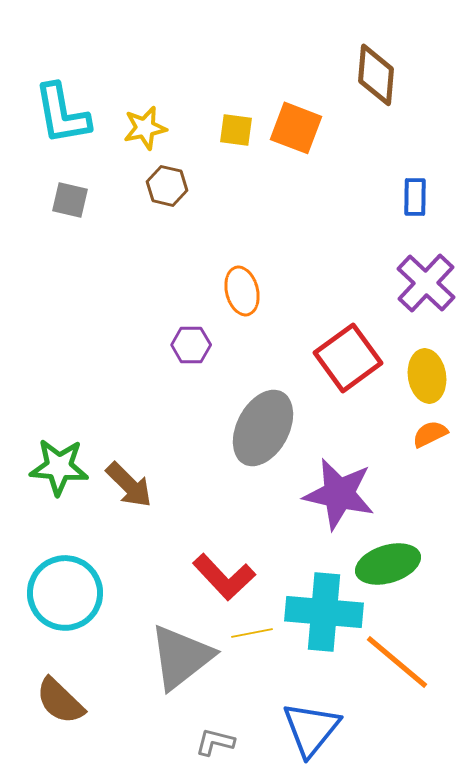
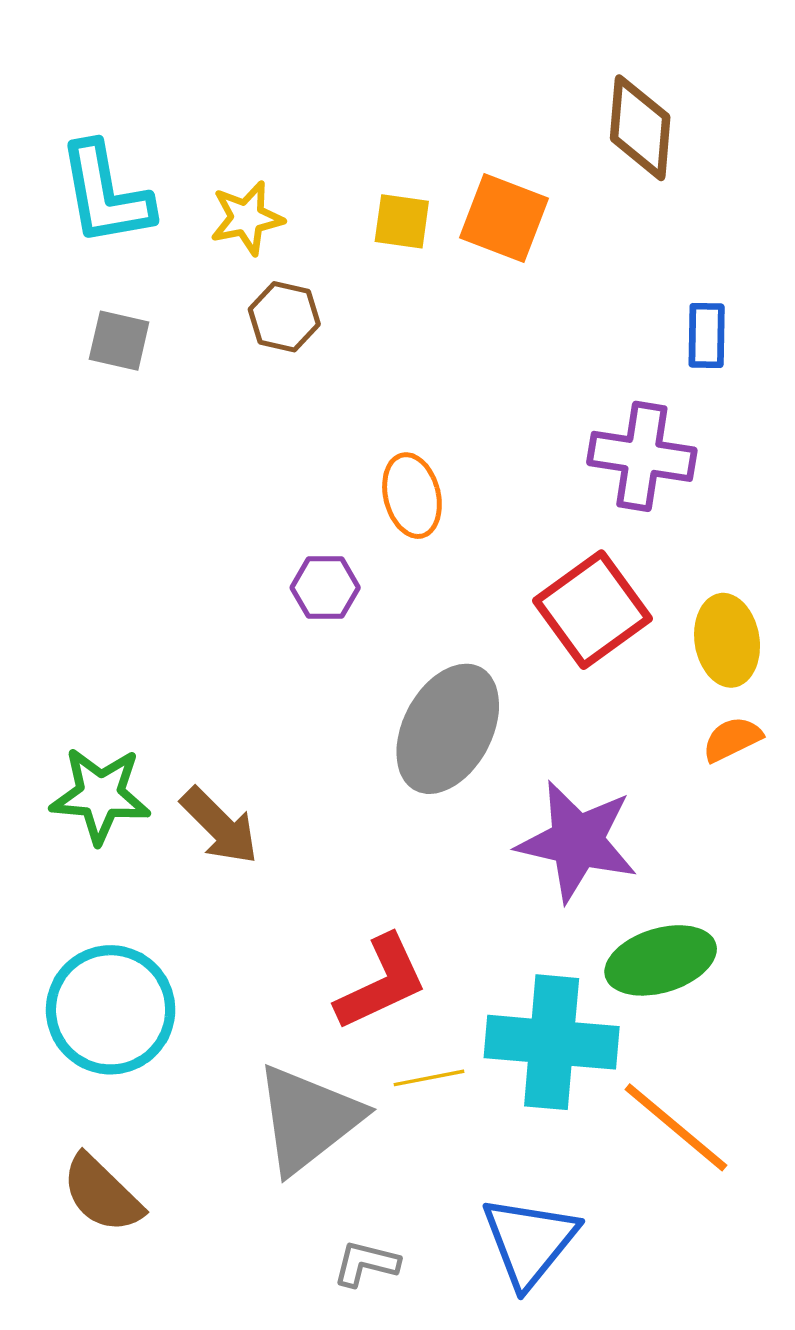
purple cross: (426, 283) -> (642, 456), moved, turned -34
red L-shape: (224, 577) -> (381, 983), turned -72

